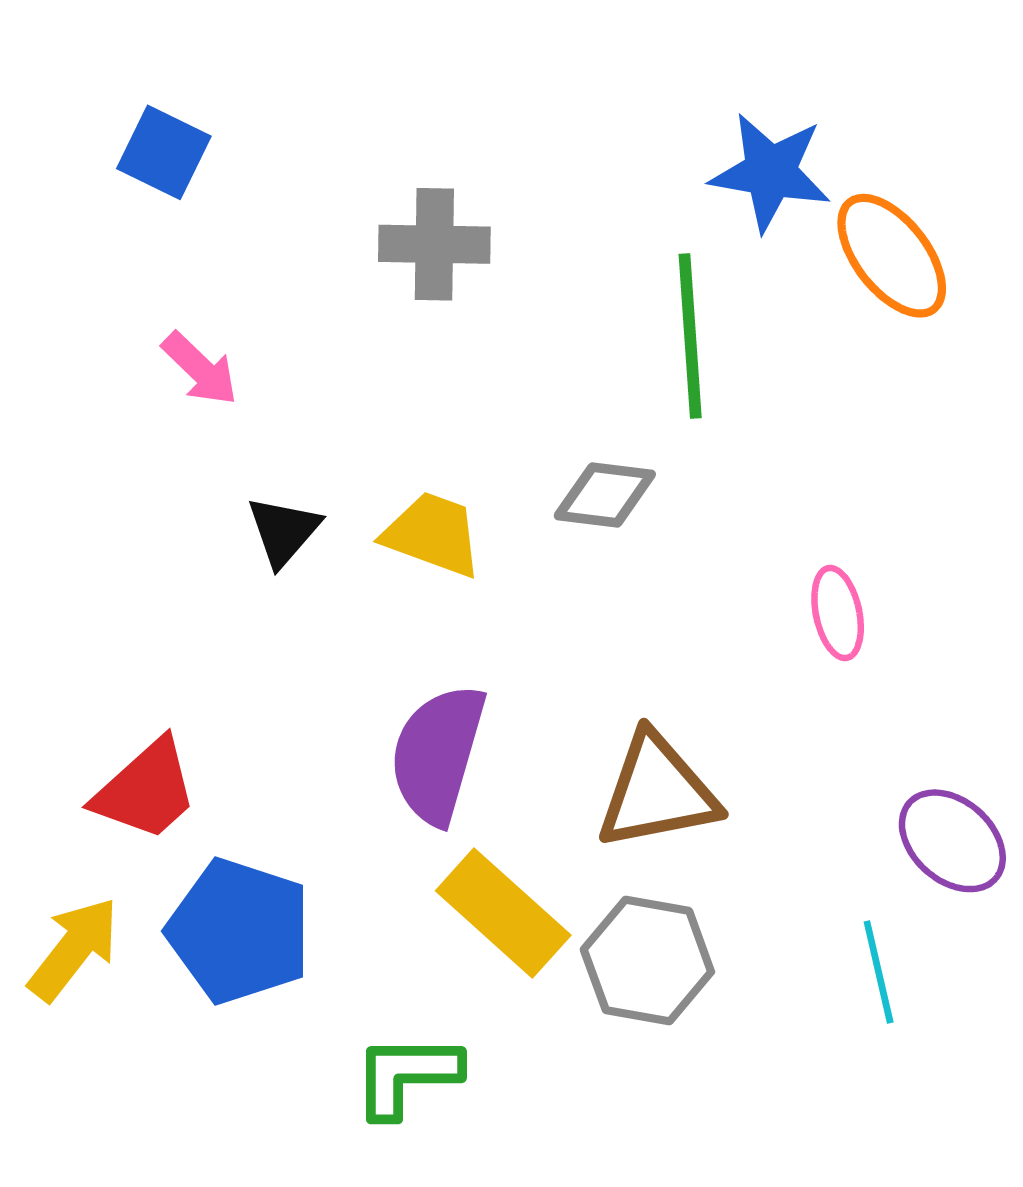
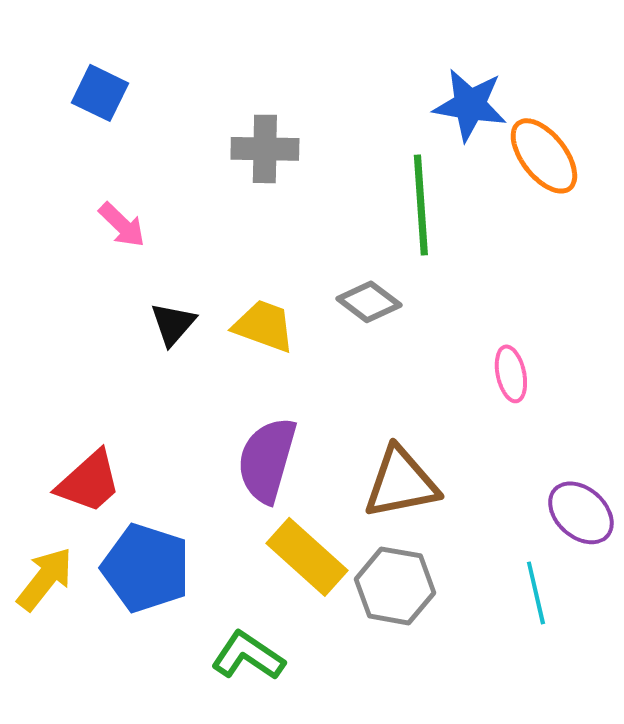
gray diamond: (605, 495) -> (369, 302), turned 30
green L-shape: (406, 1075) -> (248, 656), turned 34

